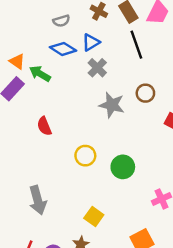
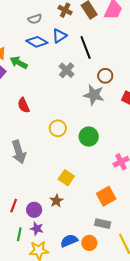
black line: (136, 45) -> (86, 47), moved
gray cross: (97, 68) -> (67, 70), moved
gray star: (112, 105) -> (94, 95), moved
gray arrow: (38, 200) -> (19, 152), moved

